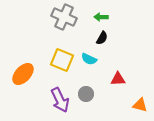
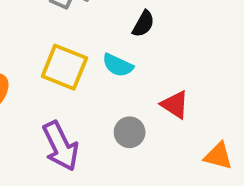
red triangle: (118, 79) -> (175, 105), turned 35
gray circle: (86, 94) -> (130, 132), moved

